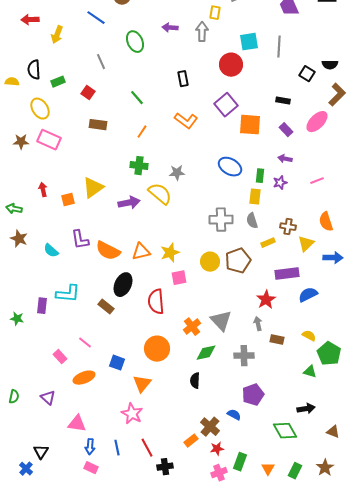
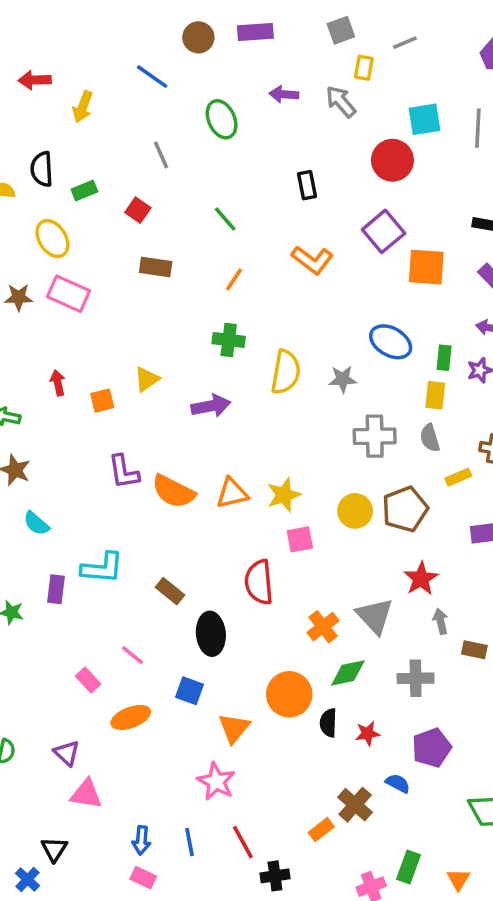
gray arrow: (202, 32) -> (341, 101), turned -42
gray star: (177, 173) -> (343, 379), moved
yellow triangle: (93, 188) -> (147, 379), size x0.7
yellow semicircle: (160, 194) -> (286, 372), moved, turned 60
cyan semicircle: (51, 251) -> (36, 523), moved
black ellipse: (123, 285) -> (211, 634), moved, turned -30
red star: (266, 300) -> (421, 579), moved
orange circle: (157, 349) -> (289, 694), moved
pink triangle: (77, 424) -> (86, 794), moved
red star: (217, 449) -> (368, 733), moved

